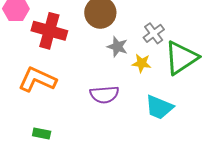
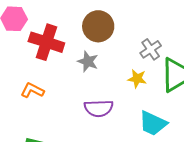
gray star: (117, 47) -> (88, 61), moved
orange L-shape: (37, 80) -> (32, 90), size x0.6

